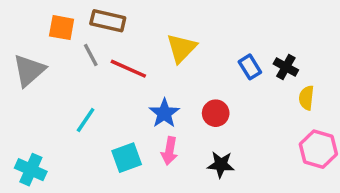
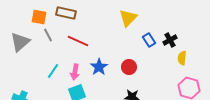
yellow triangle: (181, 48) -> (128, 18), moved
gray line: (91, 55) -> (48, 35), moved
black cross: (286, 67) -> (170, 40), turned 32
pink arrow: (169, 151) -> (75, 72), moved

